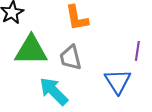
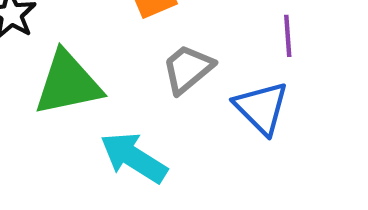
gray trapezoid: (71, 58) -> (188, 69), moved, turned 76

